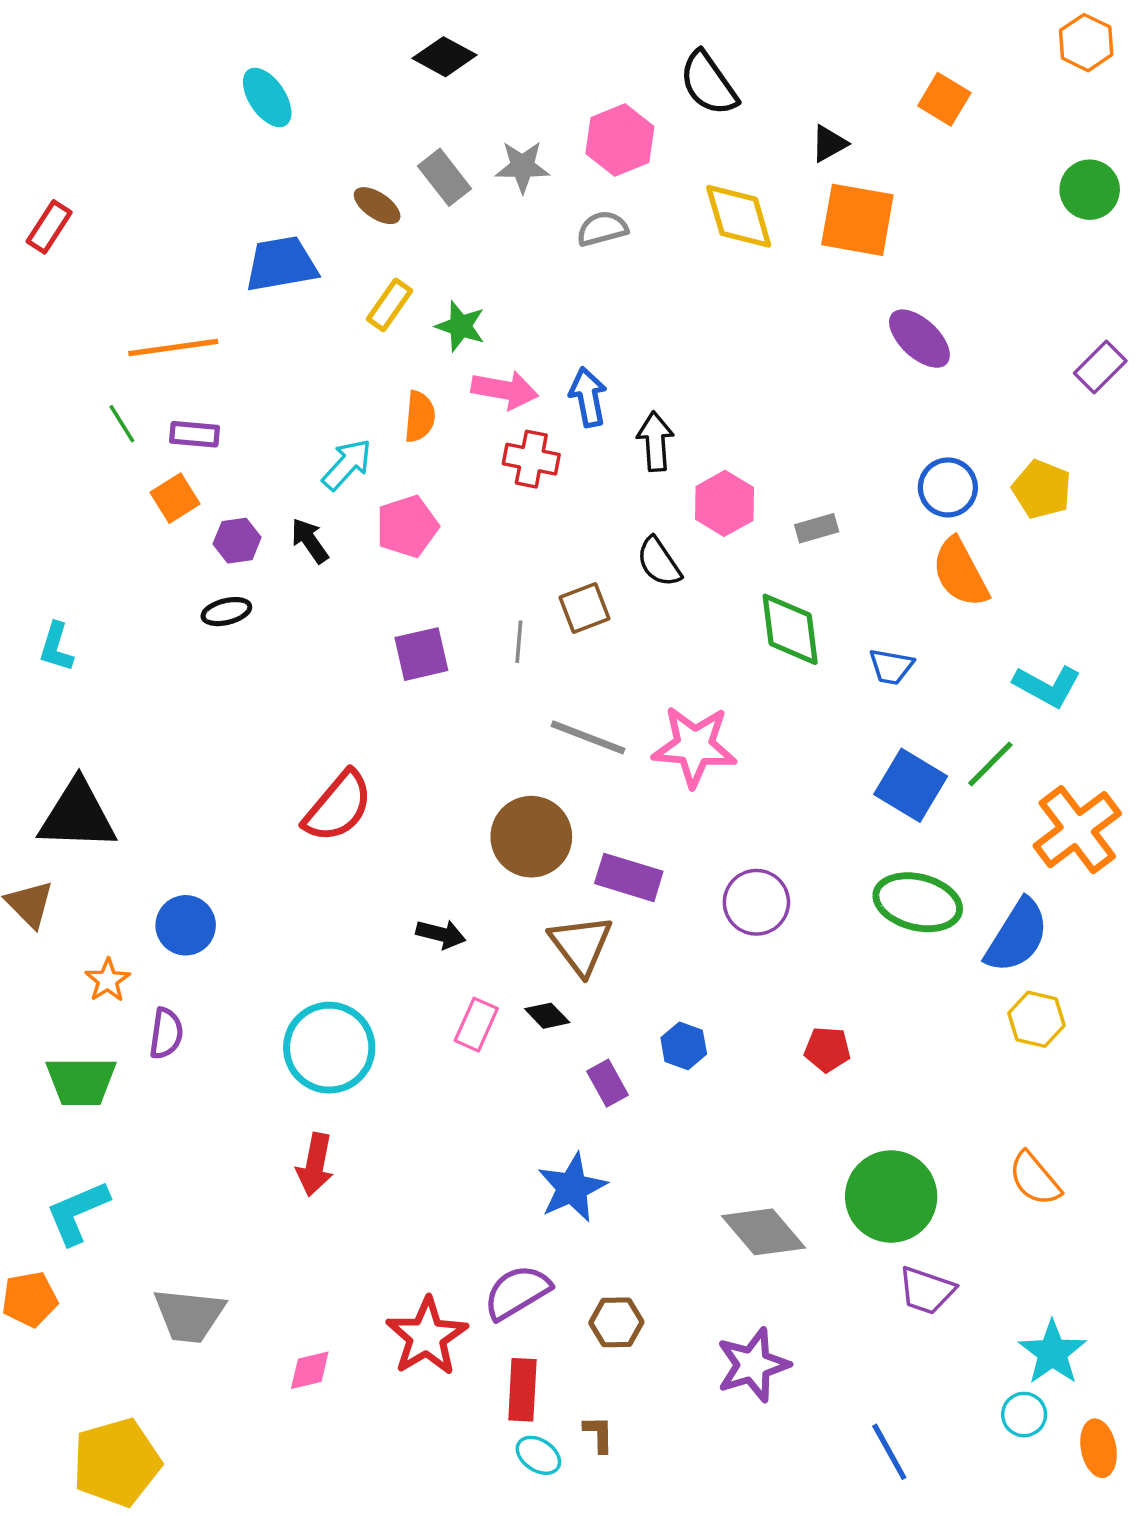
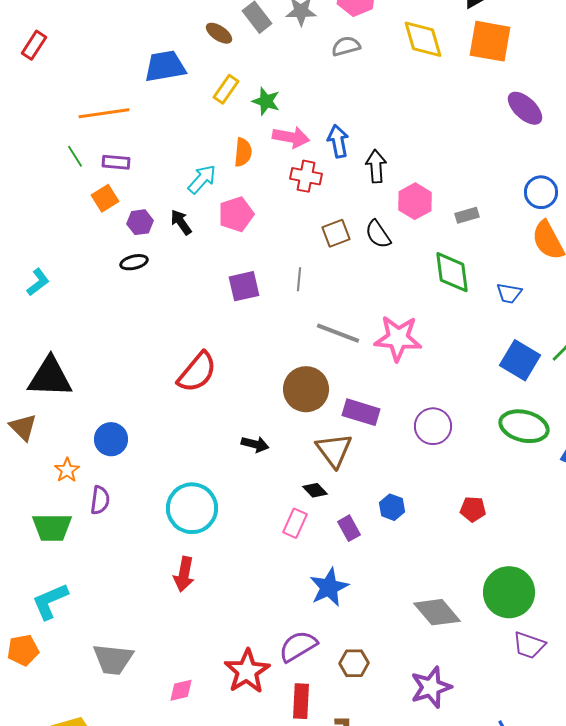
brown square: (584, 608) -> (336, 233), moved
cyan L-shape: (56, 647) -> (38, 282), turned -144
pink rectangle: (476, 1025) -> (295, 523), moved

